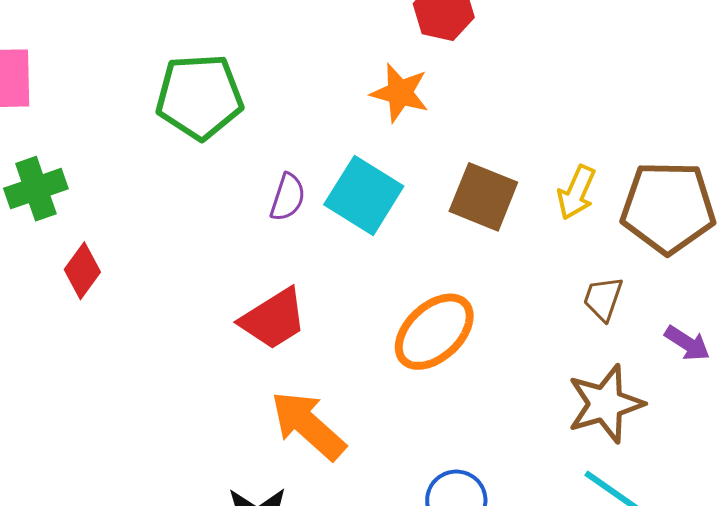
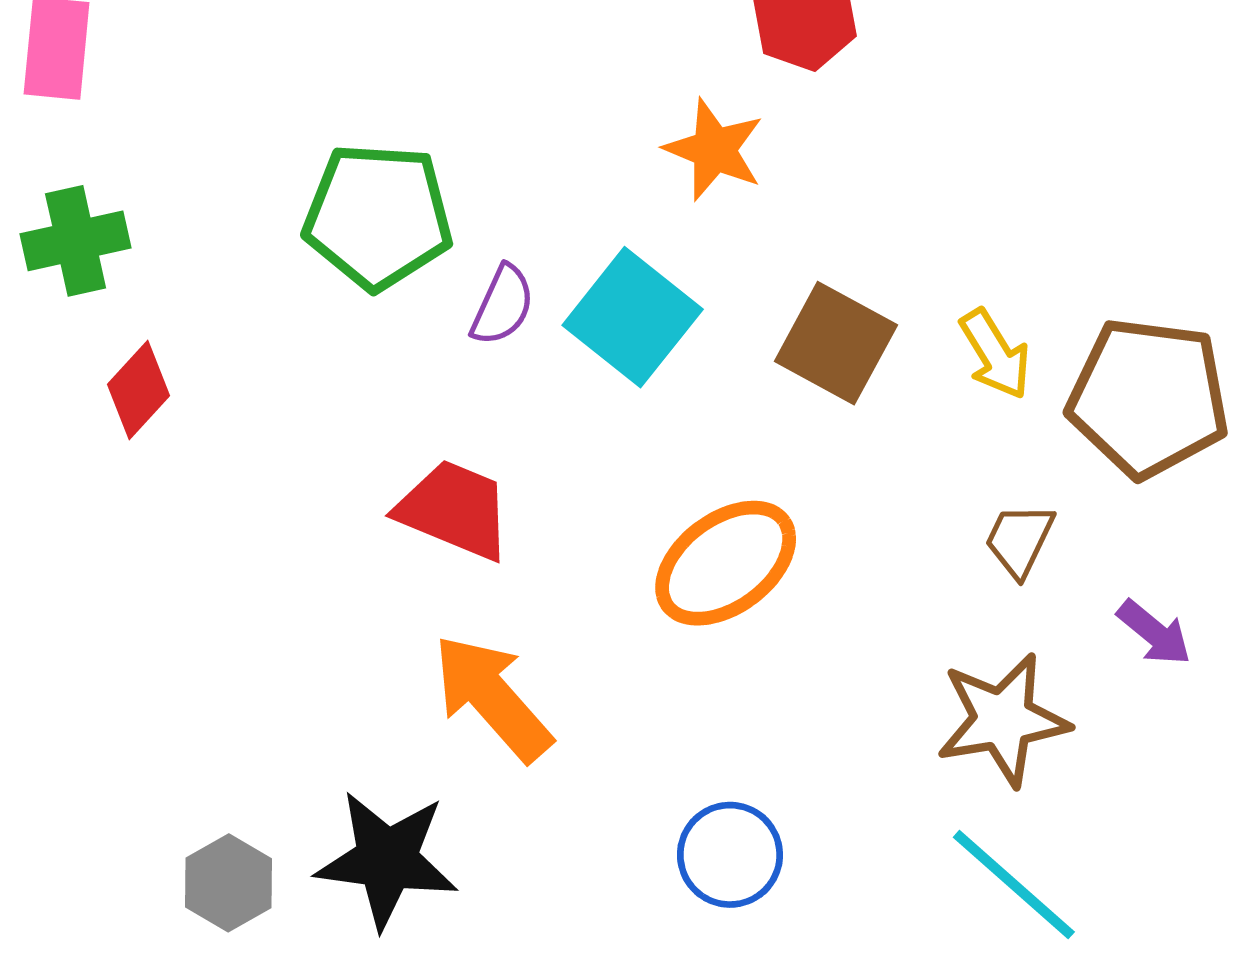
green pentagon: (199, 97) -> (378, 216), moved
yellow arrow: (576, 193) -> (995, 354), turned -62
red trapezoid: (273, 319) -> (454, 510), turned -132

